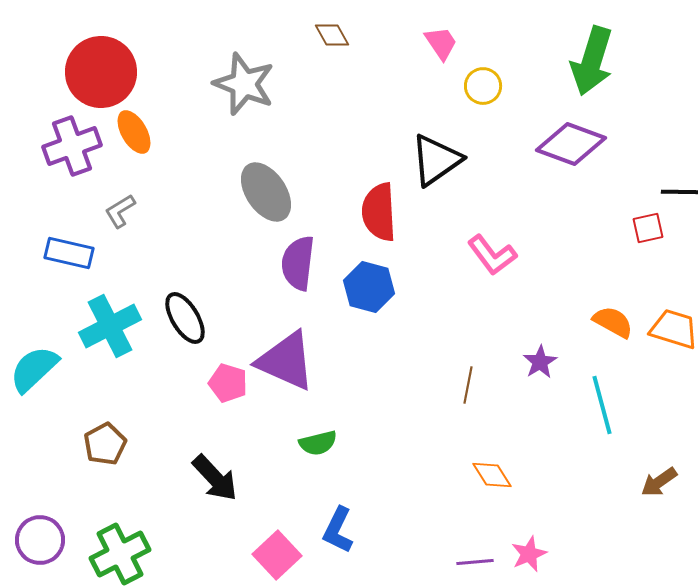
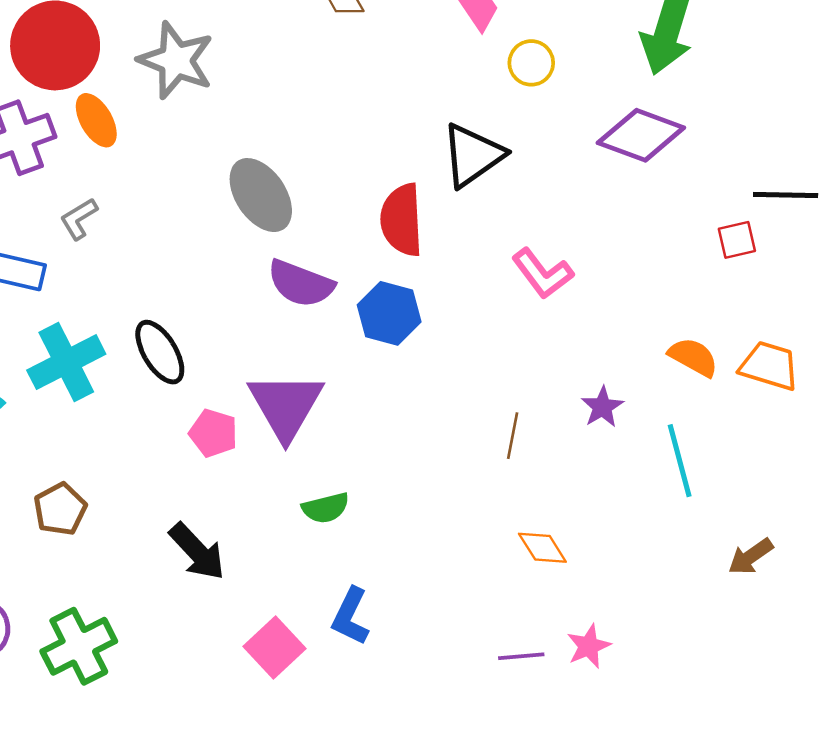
gray star: (244, 84) -> (176, 60), moved
purple semicircle: (298, 263) -> (301, 284), turned -76
purple triangle: (286, 361) -> (286, 406), turned 36

